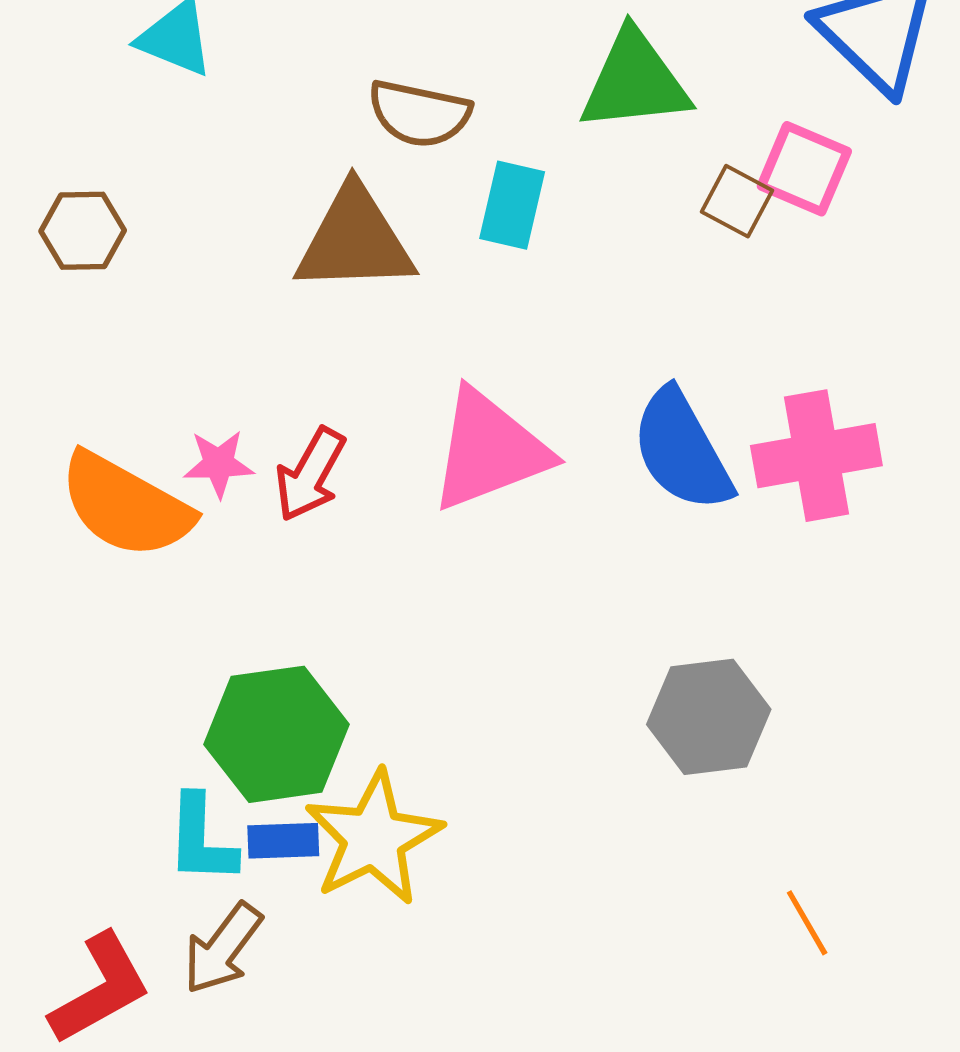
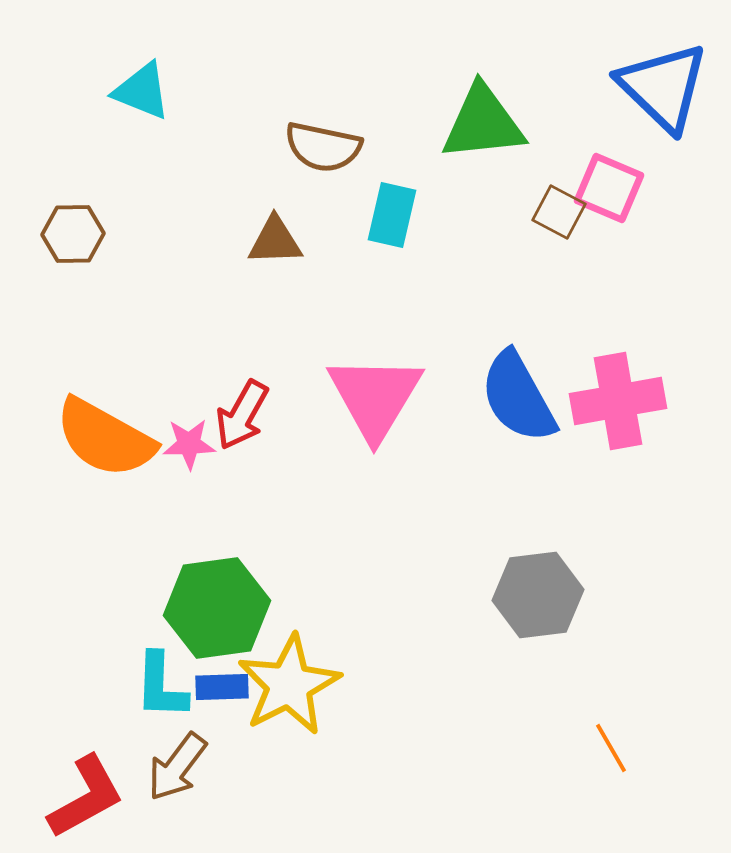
brown triangle: (355, 240) -> (275, 241), size x0.6
pink triangle: (489, 450) -> (375, 397), turned -38
pink star: (219, 464) -> (189, 444), moved

